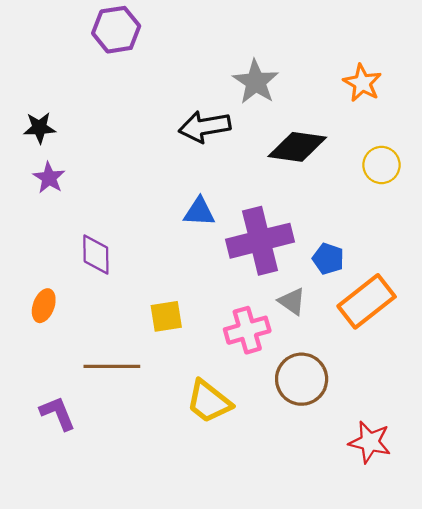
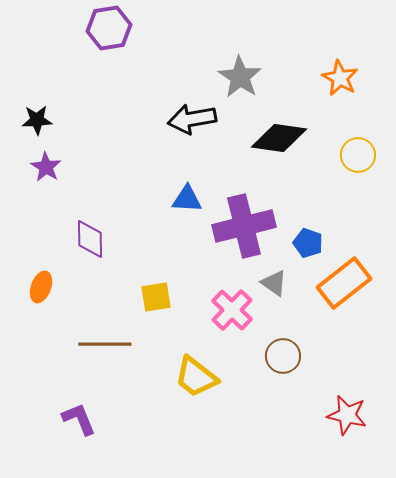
pink cross: (247, 330) -> (232, 310), turned -30
brown circle: (302, 379) -> (283, 356), size x0.7
purple L-shape: (58, 413) -> (79, 419), moved

